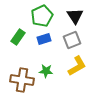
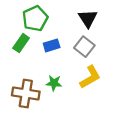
green pentagon: (42, 16) -> (35, 18), moved
gray square: (72, 40) -> (84, 47), turned -30

